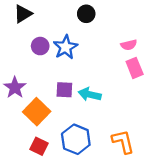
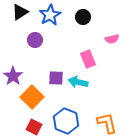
black circle: (86, 14) -> (83, 17), moved
blue star: (65, 47) -> (50, 15), moved
pink rectangle: (135, 68) -> (88, 59), moved

